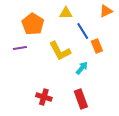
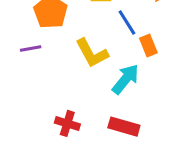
cyan arrow: (82, 68) -> (125, 79), size x1.5
red rectangle: (81, 99) -> (124, 127), turned -54

